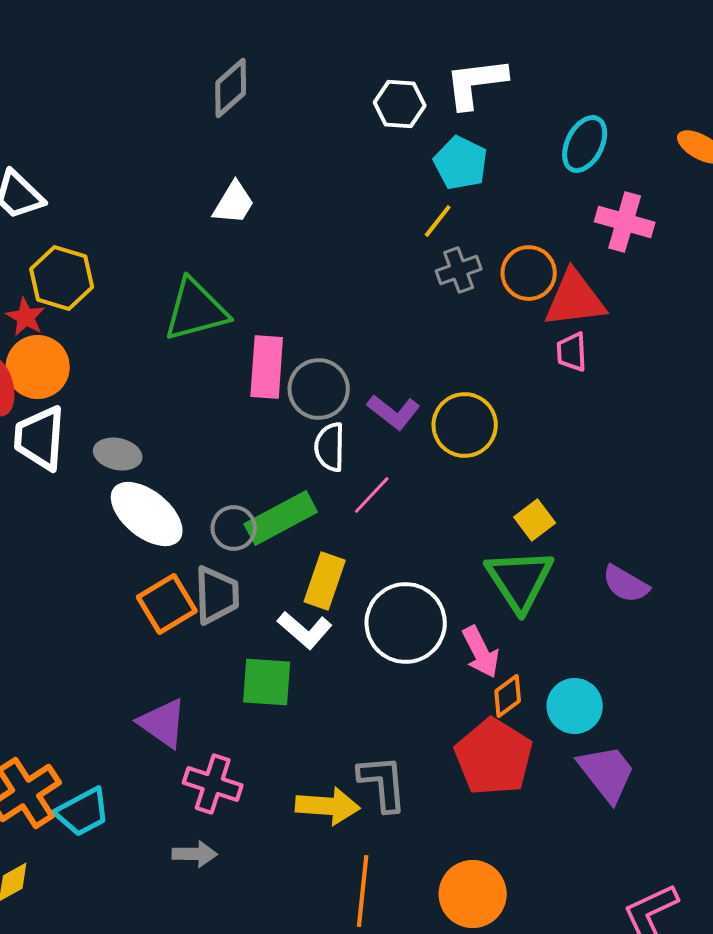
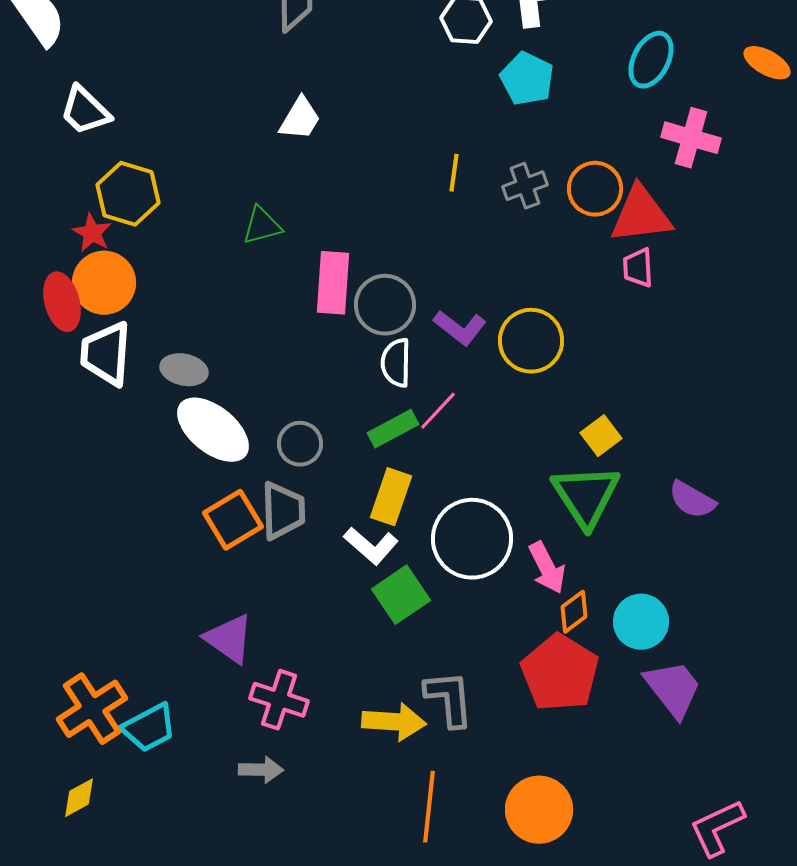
yellow line: (438, 221) -> (454, 173), moved, turned -30
green triangle: (196, 310) -> (262, 226), size x0.6
green rectangle: (281, 518) -> (393, 429), moved, size x0.7
green square: (267, 682) -> (401, 595), moved, turned -38

